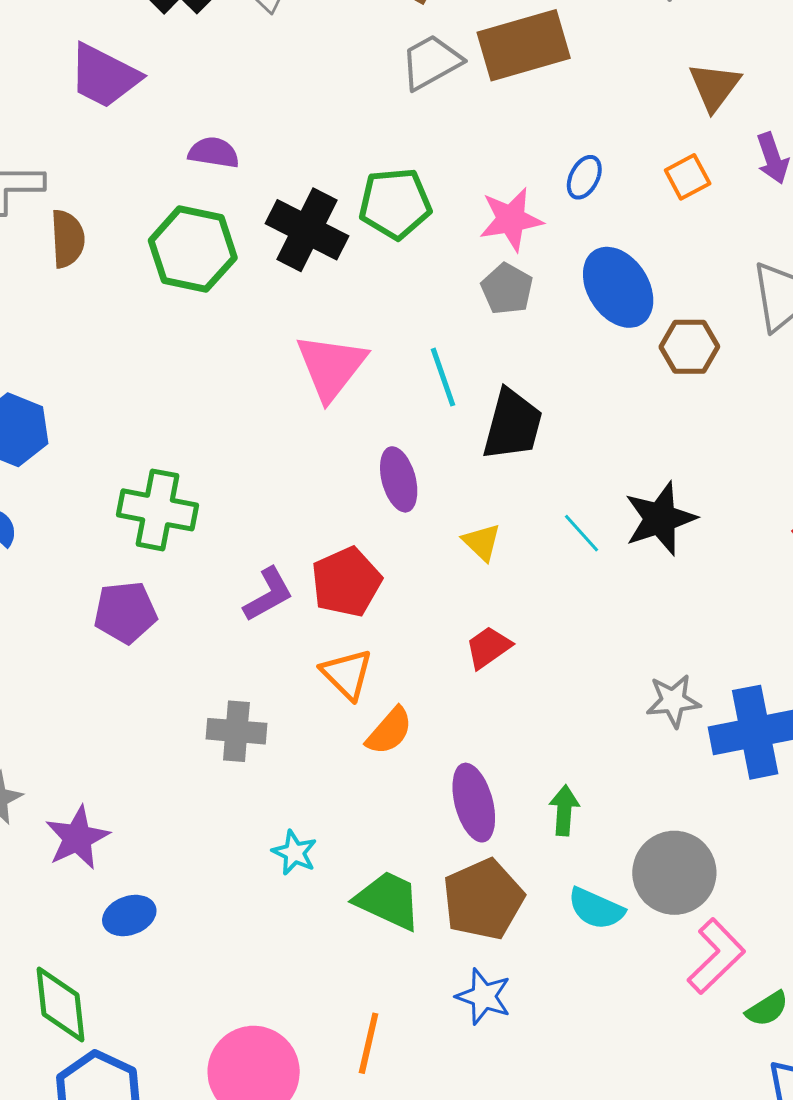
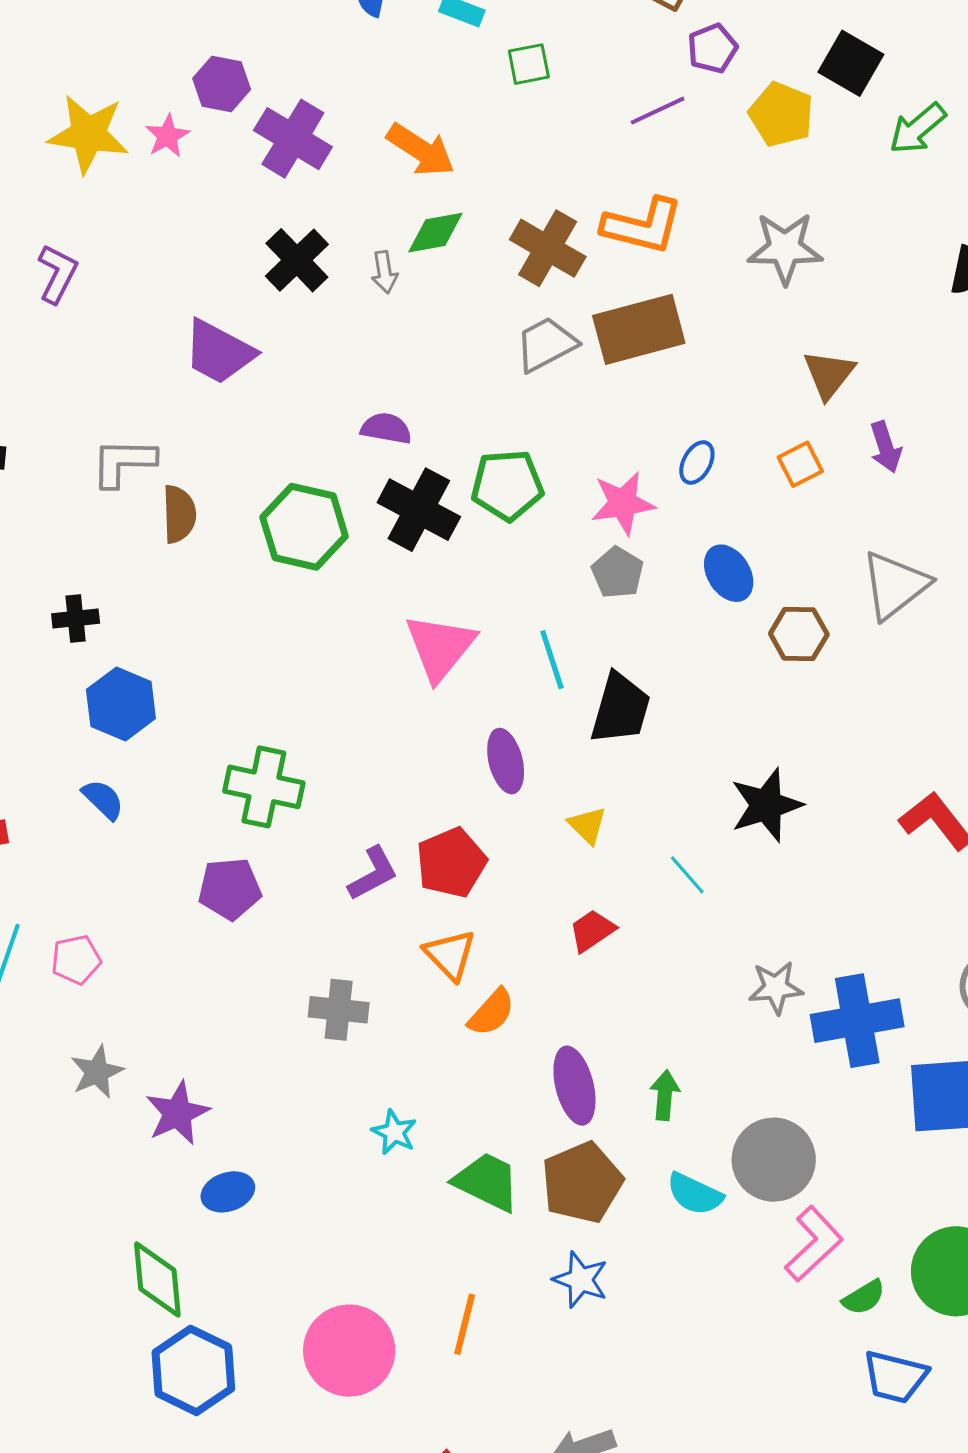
purple semicircle: (214, 153) -> (386, 428), moved
blue ellipse: (618, 287) -> (729, 573), size x0.7
cyan line: (582, 533) -> (687, 875), moved

